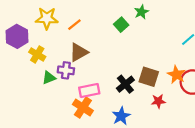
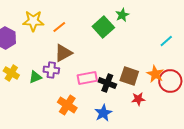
green square: (121, 25) -> (103, 27), size x1.5
yellow cross: (37, 54) -> (11, 73), moved
black cross: (125, 84) -> (107, 83), turned -30
pink rectangle: (89, 91) -> (87, 78), moved

